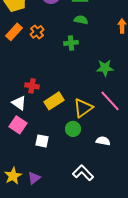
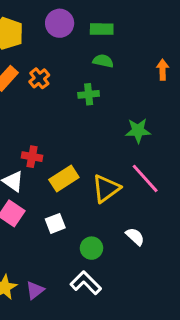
green circle: (73, 129) -> (91, 248), moved
white square: (42, 141) -> (55, 223), moved, turned -32
white semicircle: (103, 141) -> (135, 236), turned 32
white L-shape: (83, 173) -> (86, 283), moved

